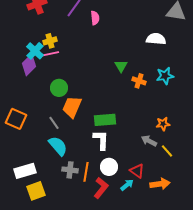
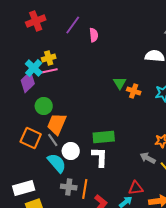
orange cross: (139, 81) -> (134, 91), moved
green circle: (59, 88) -> (44, 106), moved
orange trapezoid: (72, 107) -> (57, 124), moved
orange square: (16, 119) -> (31, 138), moved
white circle: (109, 167) -> (71, 151), moved
red triangle: (137, 171) -> (136, 188), turned -42

